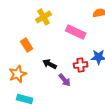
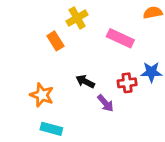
orange rectangle: (27, 45) -> (55, 41), moved
orange star: (18, 74) -> (42, 95), turned -30

